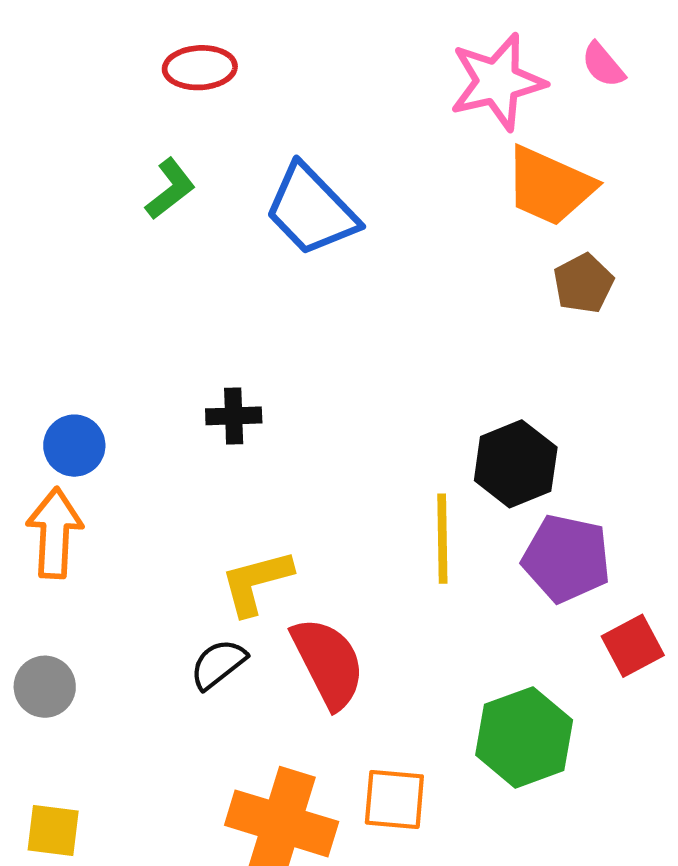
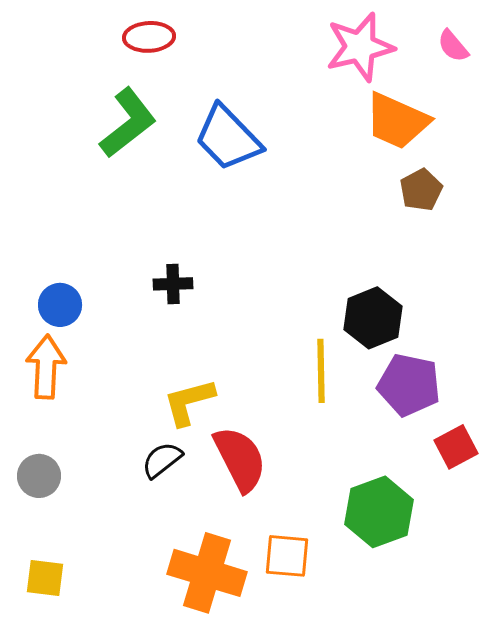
pink semicircle: (603, 65) -> (453, 46), moved
green L-shape: (170, 189) -> (128, 123), size x1.6

